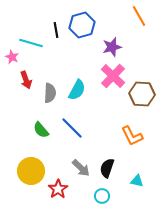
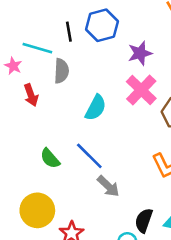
gray semicircle: (50, 93) -> (61, 71), moved
gray arrow: (81, 168) -> (108, 186), moved
black semicircle: (107, 168) -> (144, 220), moved

